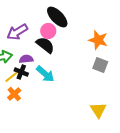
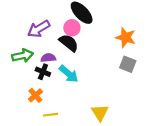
yellow line: (11, 77) -> (50, 115), moved, turned 32
yellow triangle: (98, 110) -> (100, 113), moved

